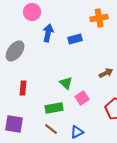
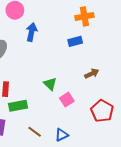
blue rectangle: (75, 39) -> (75, 41), moved
green rectangle: (54, 108) -> (18, 106), moved

